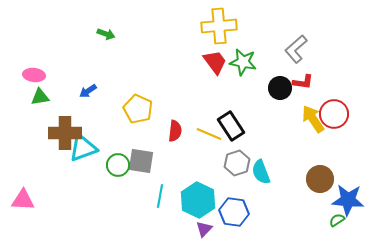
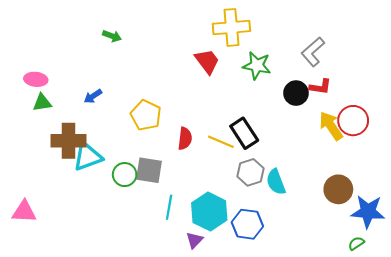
red trapezoid: (215, 62) -> (207, 61), moved
green semicircle: (337, 220) -> (356, 243), moved
purple triangle: (204, 229) -> (194, 240), moved

